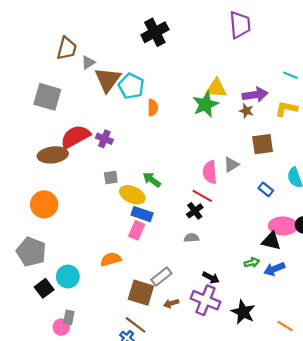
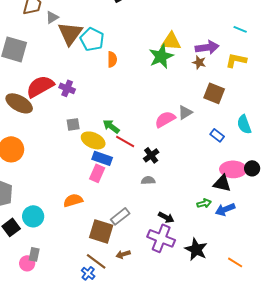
brown square: (263, 144) -> (214, 93), turned 30
brown ellipse: (53, 155) -> (19, 103), turned 36
pink semicircle: (210, 172) -> (165, 119), turned 65
red line: (202, 196) -> (125, 141), moved
brown arrow: (171, 303) -> (123, 254), moved

